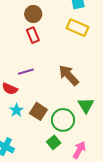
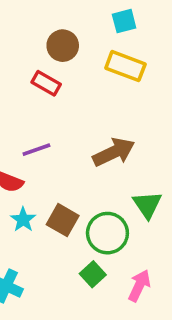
brown circle: (33, 14) -> (63, 46), moved
red rectangle: (33, 35) -> (46, 83), turned -35
brown arrow: (69, 75) -> (114, 152), turned 110

